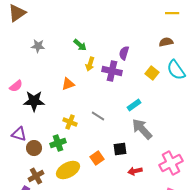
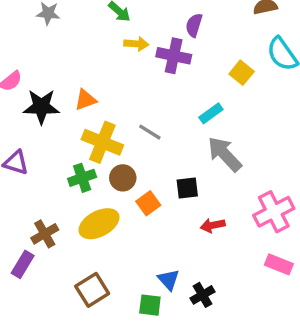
yellow arrow: (90, 64) -> (136, 44), turned -104
yellow square: (152, 73) -> (242, 73), moved
orange triangle: (68, 84) -> (85, 100), moved
yellow cross: (70, 122) -> (102, 142), size x1.6
brown circle: (34, 148) -> (123, 178), moved

